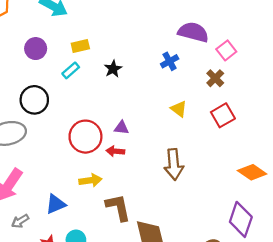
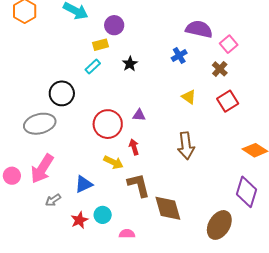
purple circle: (36, 49) -> (114, 25), moved
red arrow: (115, 151) -> (134, 147), moved, turned 70
yellow arrow: (90, 180) -> (113, 162), turned 36

